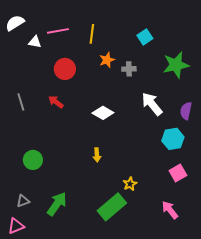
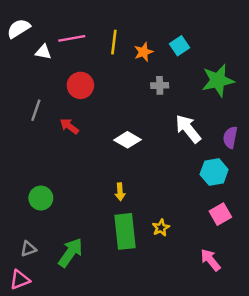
orange star: (107, 60) -> (144, 52), moved
gray line: (21, 102) -> (36, 110), moved, turned 36
green rectangle: (112, 207) -> (125, 231), moved, turned -56

